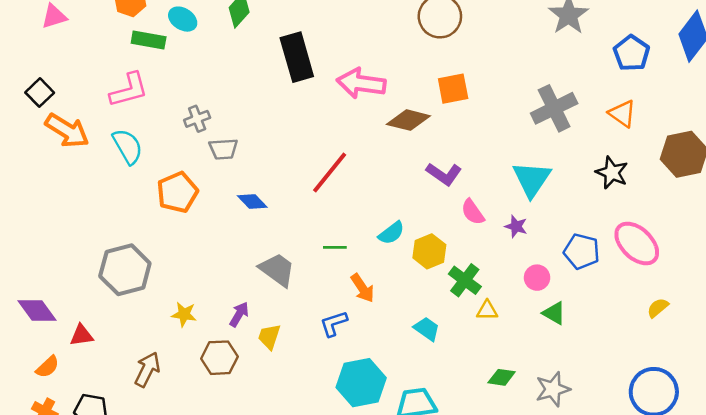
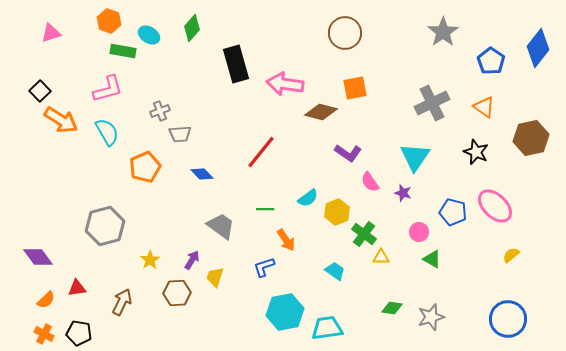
yellow star: (184, 314) -> (150, 260), turned 30
red triangle: (82, 335) -> (77, 288), moved

